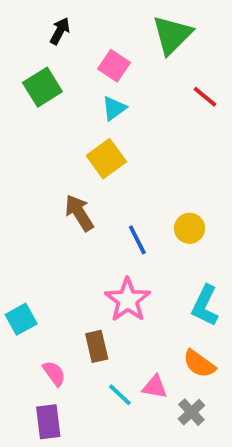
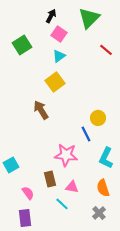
black arrow: (60, 31) -> (51, 16), moved
blue line: (137, 240) -> (86, 134), moved
pink star: (128, 300) -> (66, 155), turned -30
orange semicircle: (199, 364) -> (103, 188), turned 36
pink triangle: (155, 387) -> (72, 187), moved

